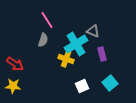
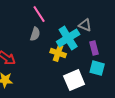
cyan square: (110, 83) -> (97, 68), moved, turned -35
white square: (82, 86) -> (74, 80), size x1.5

